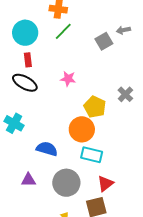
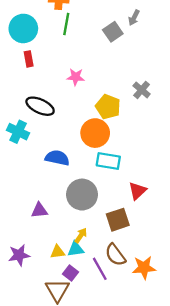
gray arrow: (123, 30) -> (134, 18), turned -48
green line: (63, 31) -> (66, 24), turned -30
black ellipse: (25, 83) -> (40, 106), moved
purple triangle: (28, 180) -> (39, 210), moved
red triangle: (105, 183) -> (137, 191), moved

